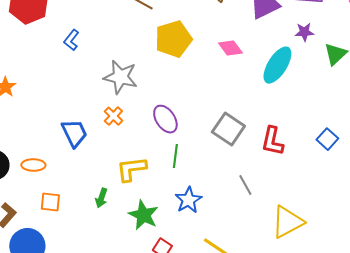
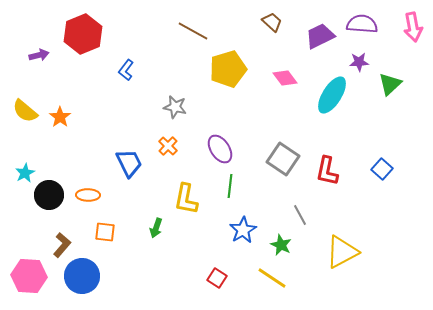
gray star: (120, 77) -> (175, 107), size x0.7
yellow L-shape: (131, 169) -> (186, 199), turned -72
green star: (143, 215) -> (281, 245), moved, size x0.7

